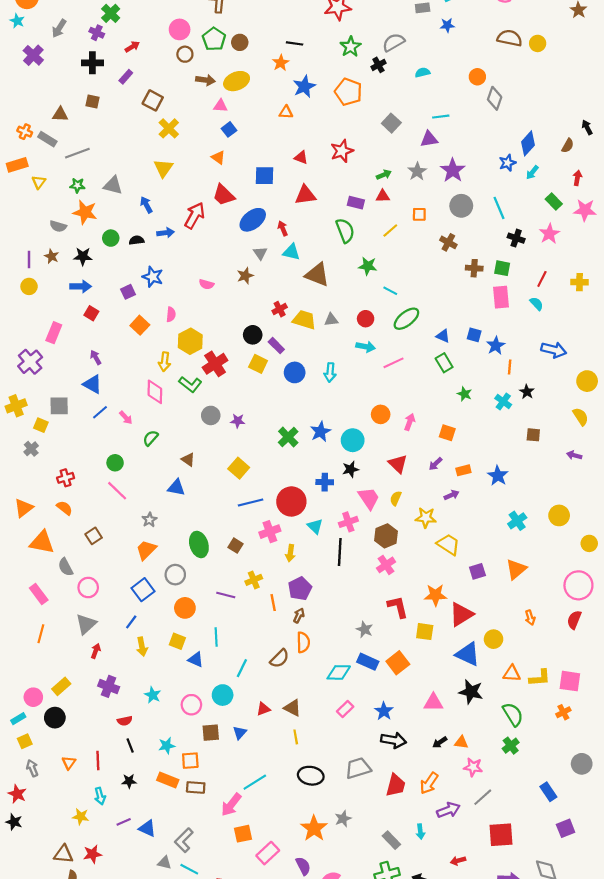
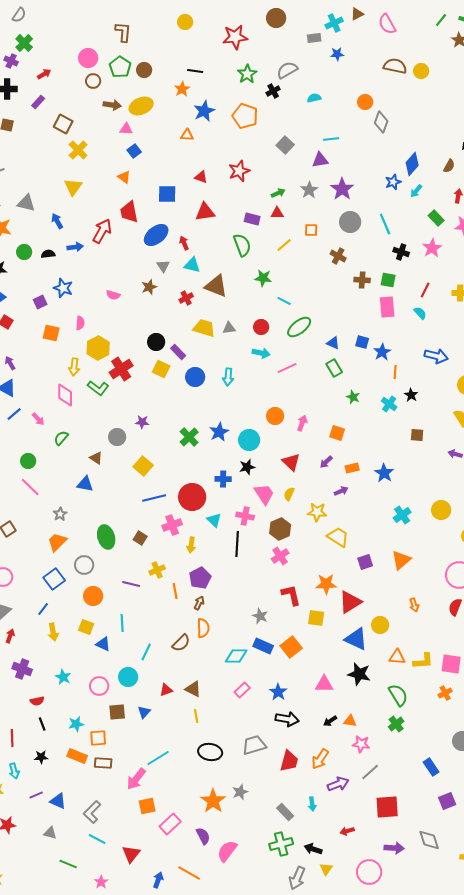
red trapezoid: (224, 195) -> (129, 212), turned 35
red cross: (280, 309) -> (186, 298), moved
orange square: (140, 325) -> (51, 333), turned -30
gray circle: (211, 415) -> (117, 437), moved
pink cross: (348, 522) -> (245, 516), turned 30
gray triangle: (165, 863) -> (50, 833), moved

